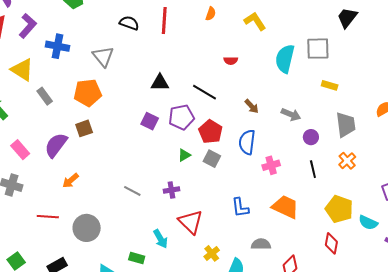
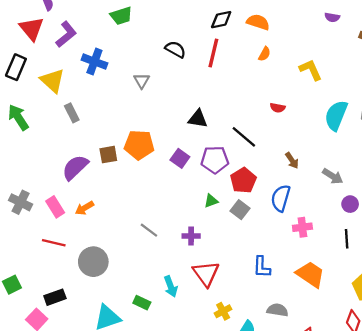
gray triangle: (103, 57) -> (142, 81), size x0.7
orange pentagon: (88, 93) -> (139, 145), moved
pink rectangle: (20, 150) -> (55, 207), moved

